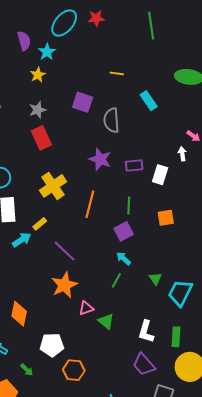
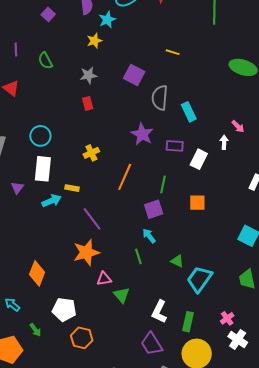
cyan rectangle: (149, 101) -> (189, 112), moved
red rectangle: (41, 138) -> (88, 103), size x0.6
yellow cross: (53, 186) -> (91, 153), size x0.6
yellow rectangle: (40, 224) -> (72, 188), turned 40
green triangle: (155, 279) -> (177, 261), turned -40
green line: (116, 280) -> (138, 256), turned -56

